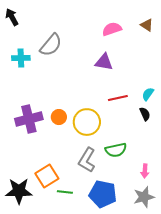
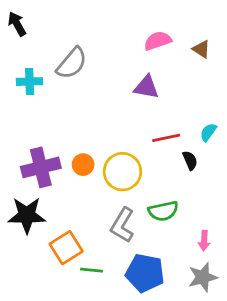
brown triangle: (147, 25) -> (201, 49), moved
black semicircle: (145, 114) -> (190, 160), moved
black star: (19, 191) -> (27, 215), moved

